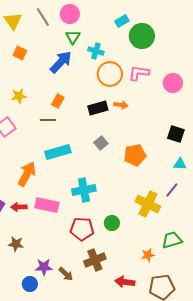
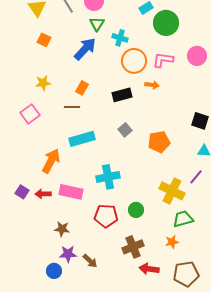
pink circle: (173, 83) -> (197, 56), moved
orange arrow: (121, 105) -> (152, 85), moved
green trapezoid: (172, 240) -> (183, 219), moved
brown star: (16, 244) -> (62, 229), moved
brown cross: (95, 260) -> (133, 247), moved

